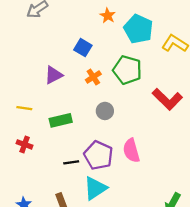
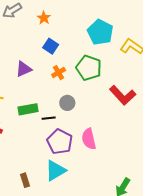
orange star: (108, 16) -> (44, 18), moved
black line: (71, 162) -> (49, 118), moved

